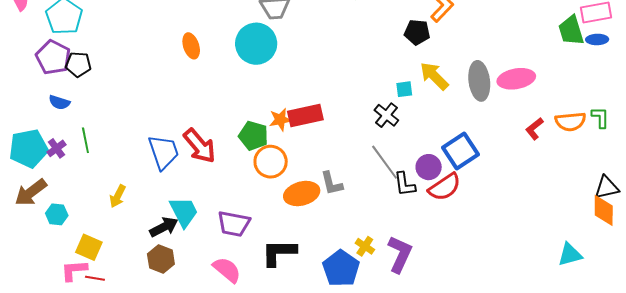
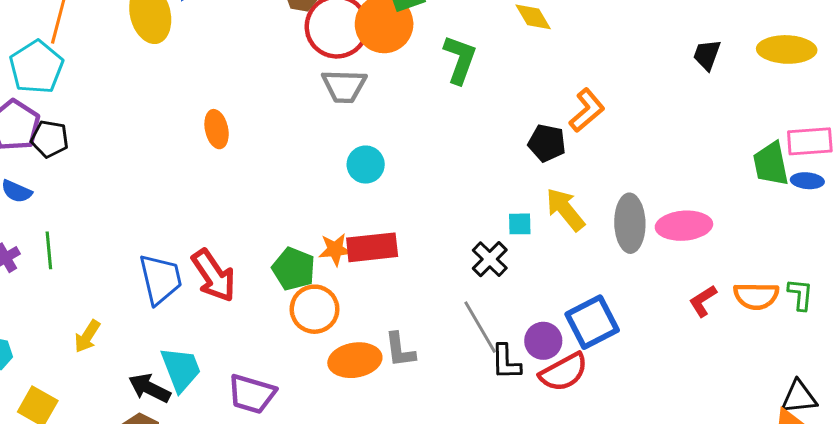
cyan circle: (256, 44) -> (366, 165), moved, size x0.6
black arrow: (164, 227) -> (150, 388), turned -132

